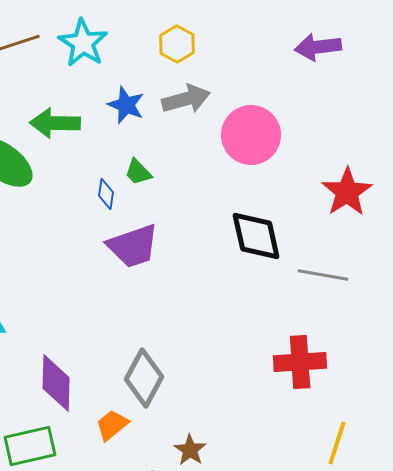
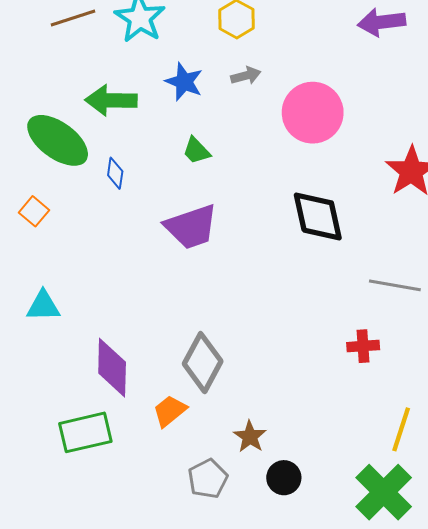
gray arrow: (186, 99) -> (246, 76), size x0.6
blue diamond: (106, 194) -> (115, 173), moved
gray line: (323, 275) -> (395, 285), moved
red cross: (300, 362) -> (363, 346), size x0.6

